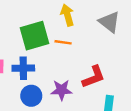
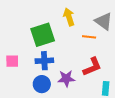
orange line: (63, 42) -> (89, 37), moved
blue cross: (23, 68) -> (44, 61), moved

